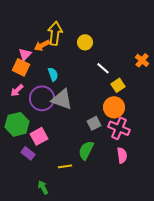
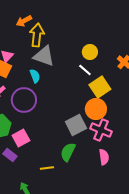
yellow circle: (85, 42) -> (90, 52), moved
orange arrow: (42, 45) -> (24, 21), moved
yellow square: (118, 85) -> (100, 87), size x1.5
gray triangle: (62, 99) -> (44, 56), moved
gray square: (94, 123) -> (76, 125), size x1.5

